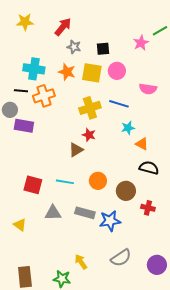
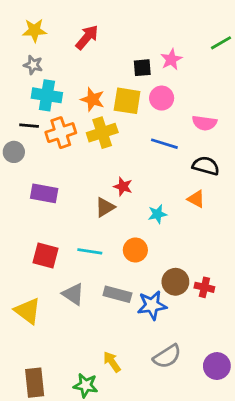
pink star: (141, 43) -> (171, 59), moved
gray star: (74, 47) -> (33, 65), moved
yellow cross: (90, 108) -> (102, 133), moved
purple rectangle: (24, 126) -> (44, 193), moved
cyan star: (128, 128) -> (157, 214), moved
black semicircle: (149, 168) -> (206, 166), moved
brown circle: (126, 191) -> (175, 282), moved
gray triangle: (53, 213) -> (73, 294), turned 36
yellow triangle: (20, 225) -> (28, 311), size x1.5

